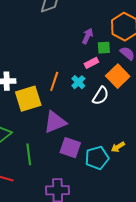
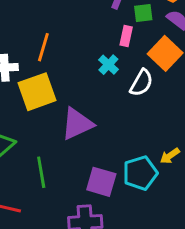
pink rectangle: (91, 63) -> (126, 36), turned -48
orange line: (54, 81) -> (43, 47), moved
purple square: (70, 148) -> (101, 182), moved

